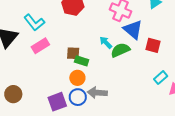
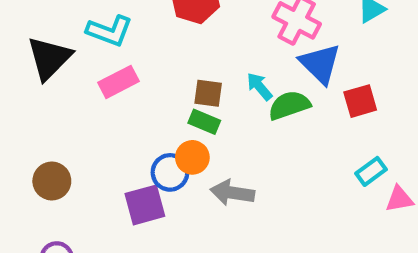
cyan L-shape: (34, 22) -> (110, 31), turned -35
red square: (153, 45) -> (360, 101), turned -35
brown square: (73, 53) -> (208, 93), moved
blue circle: (78, 97) -> (170, 172), moved

